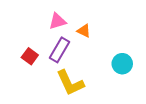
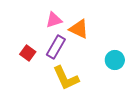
orange triangle: (84, 31) -> (79, 29), size x1.5

